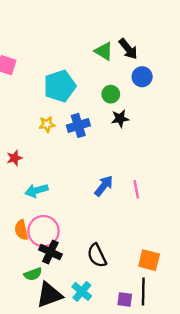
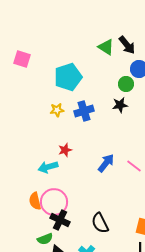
green circle: (111, 94) -> (126, 84), moved
red star: (14, 158) -> (65, 150), moved
pink line: (136, 189) -> (134, 166), turned -42

